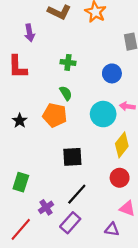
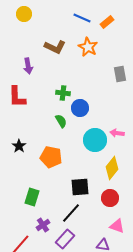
blue circle: (112, 73) -> (80, 108), moved
orange pentagon: (55, 115) -> (51, 157), moved
black square: (72, 157) -> (80, 187), moved
green rectangle: (21, 182) -> (32, 197), moved

